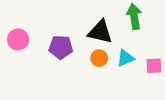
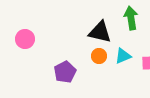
purple pentagon: (61, 47) -> (65, 72), moved, turned -30

